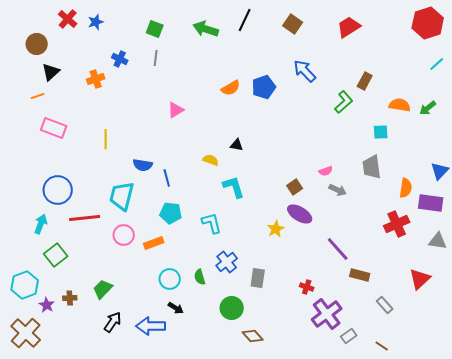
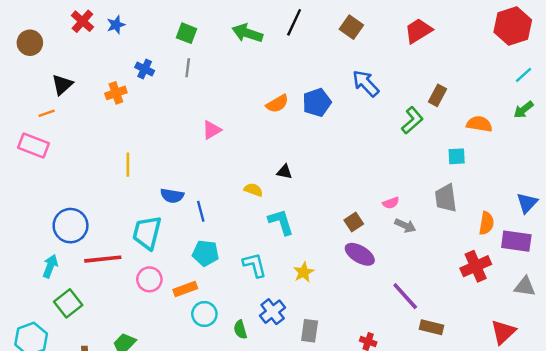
brown circle: (37, 44) -> (30, 43), moved
green arrow: (428, 108) -> (524, 110), moved
pink rectangle: (54, 128) -> (33, 146), moved
yellow star: (276, 229) -> (304, 272), moved
cyan circle: (170, 279) -> (204, 314), moved

